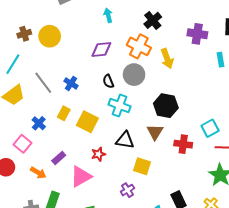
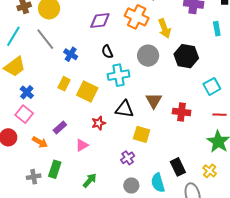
gray circle: (134, 75) -> (148, 56), moved
gray line: (43, 83) -> (45, 39), moved
cyan cross: (119, 106) -> (118, 75), turned -30
black hexagon: (166, 106) -> (186, 56), moved
blue cross: (39, 123) -> (27, 92), moved
cyan square: (210, 128) -> (212, 86), moved
pink triangle: (81, 176) -> (82, 145), size x0.6

